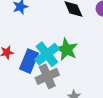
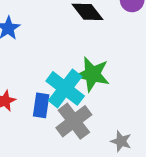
blue rectangle: (29, 61) -> (41, 105), size x0.7

